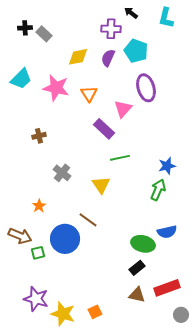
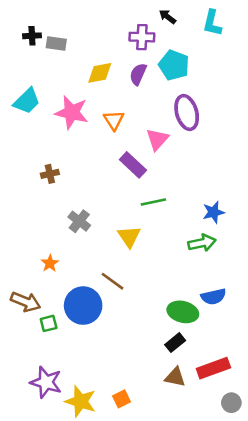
gray rectangle: (44, 34) -> (56, 43), turned -35
green arrow: (158, 190) -> (202, 243), turned 55

